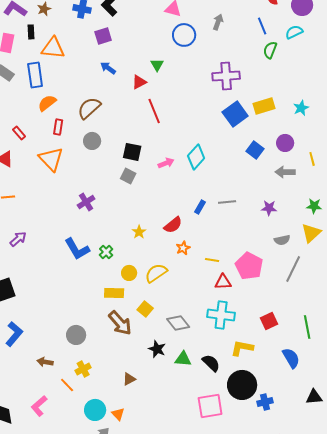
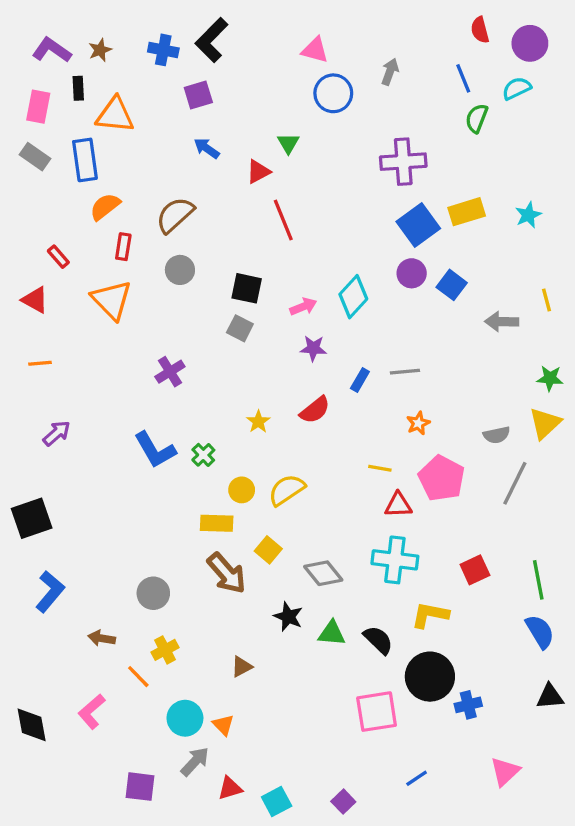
purple circle: (285, 143) -> (412, 273), moved
purple star: (269, 208) -> (313, 348), moved
orange star: (183, 248) -> (418, 423), moved
blue semicircle: (291, 358) -> (540, 632), moved

